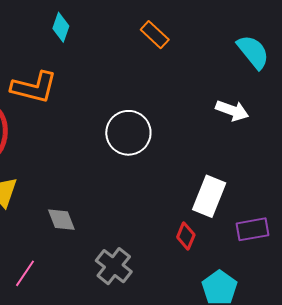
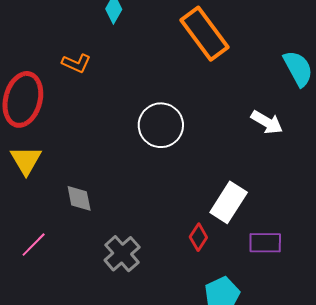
orange rectangle: (155, 35) -> (205, 34), size x1.8
orange L-shape: (34, 87) -> (76, 63), size x0.6

